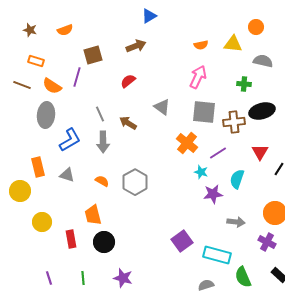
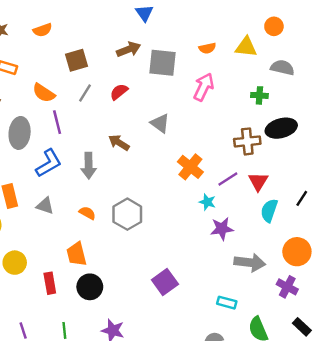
blue triangle: (149, 16) -> (144, 13), turned -35
purple line: (77, 77) -> (57, 122), moved, turned -30
orange semicircle: (52, 86) -> (44, 93), moved
gray square: (204, 112) -> (162, 63), moved
gray line: (100, 114) -> (85, 93), moved, turned 56
red triangle: (260, 152) -> (258, 181), moved
cyan semicircle: (237, 179) -> (269, 211), moved
gray arrow: (236, 222) -> (250, 263), size x1.4
purple square: (182, 241) -> (165, 282), moved
cyan rectangle: (217, 255) -> (227, 303), size x0.6

